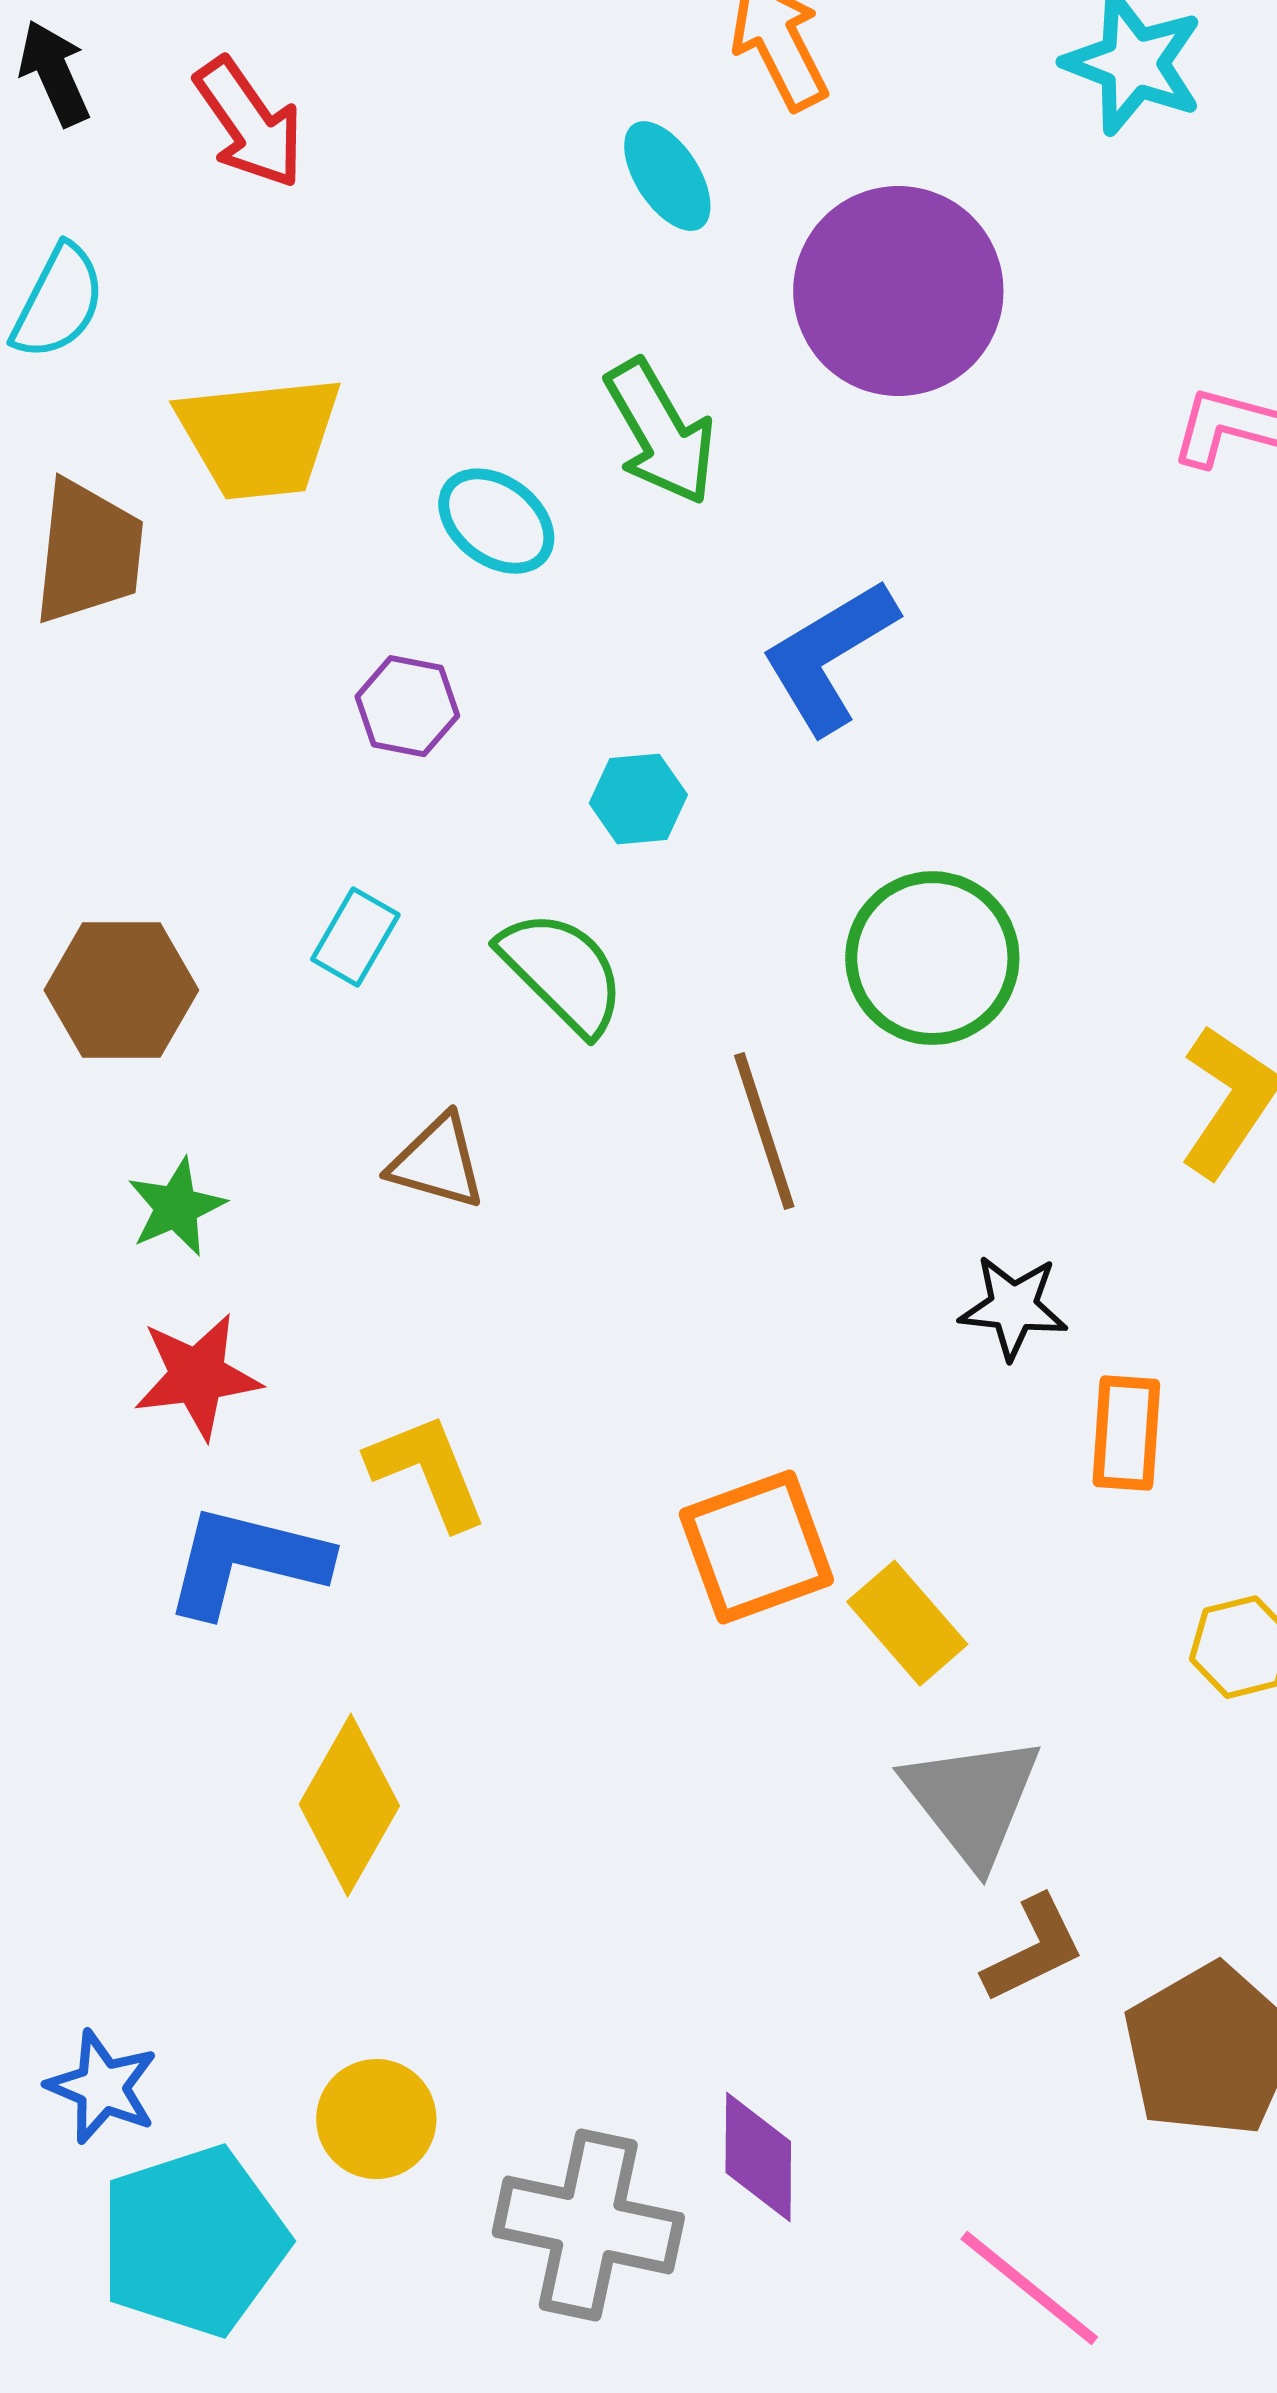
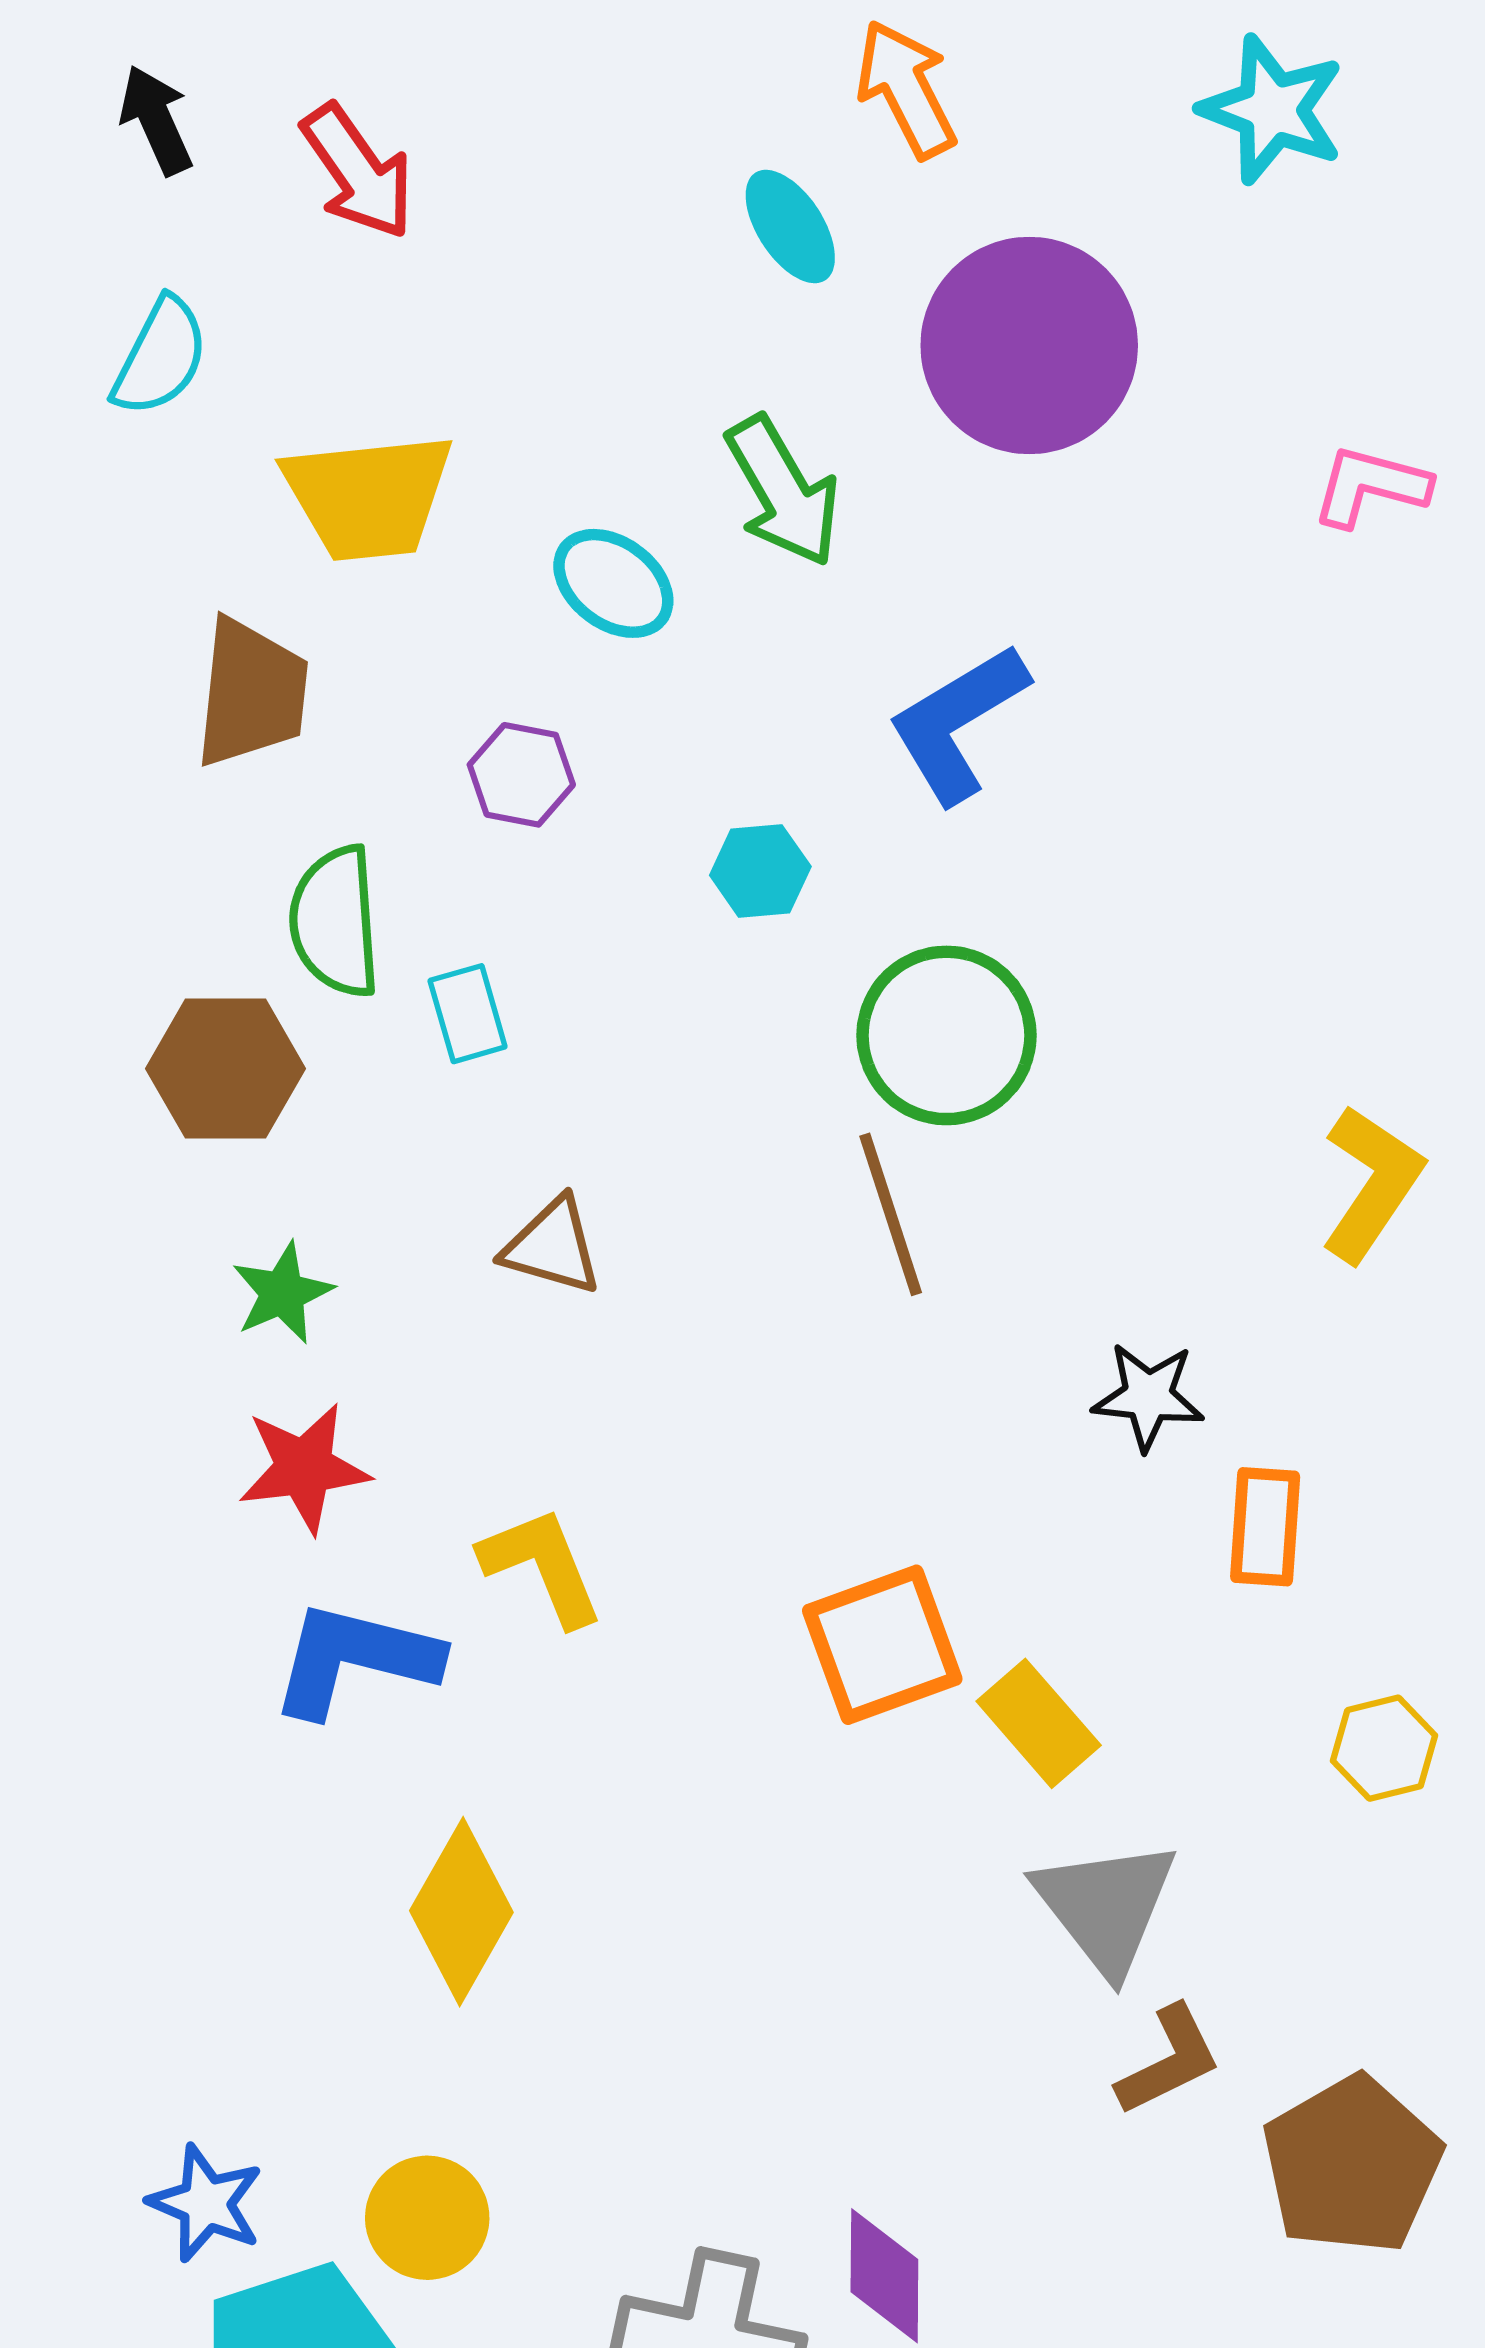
brown trapezoid: (88, 552) -> (251, 693), moved
cyan rectangle: (355, 937) -> (468, 1014), turned -46
green circle: (932, 958) -> (946, 1035), moved
green semicircle: (562, 972) -> (335, 922), moved, turned -139
yellow circle: (376, 2119) -> (427, 2218), moved

